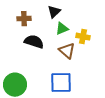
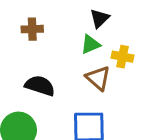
black triangle: (54, 12) -> (100, 18), moved
black semicircle: (34, 42) -> (40, 86), moved

